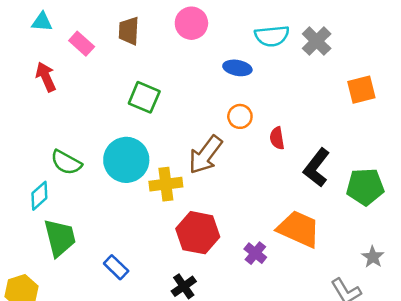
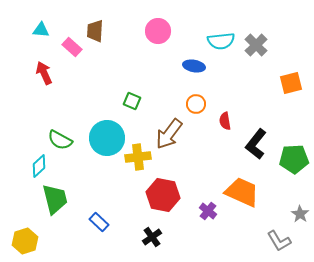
brown trapezoid: (129, 31) -> (95, 31), moved
green square: (144, 97) -> (132, 101), moved, size x0.7

